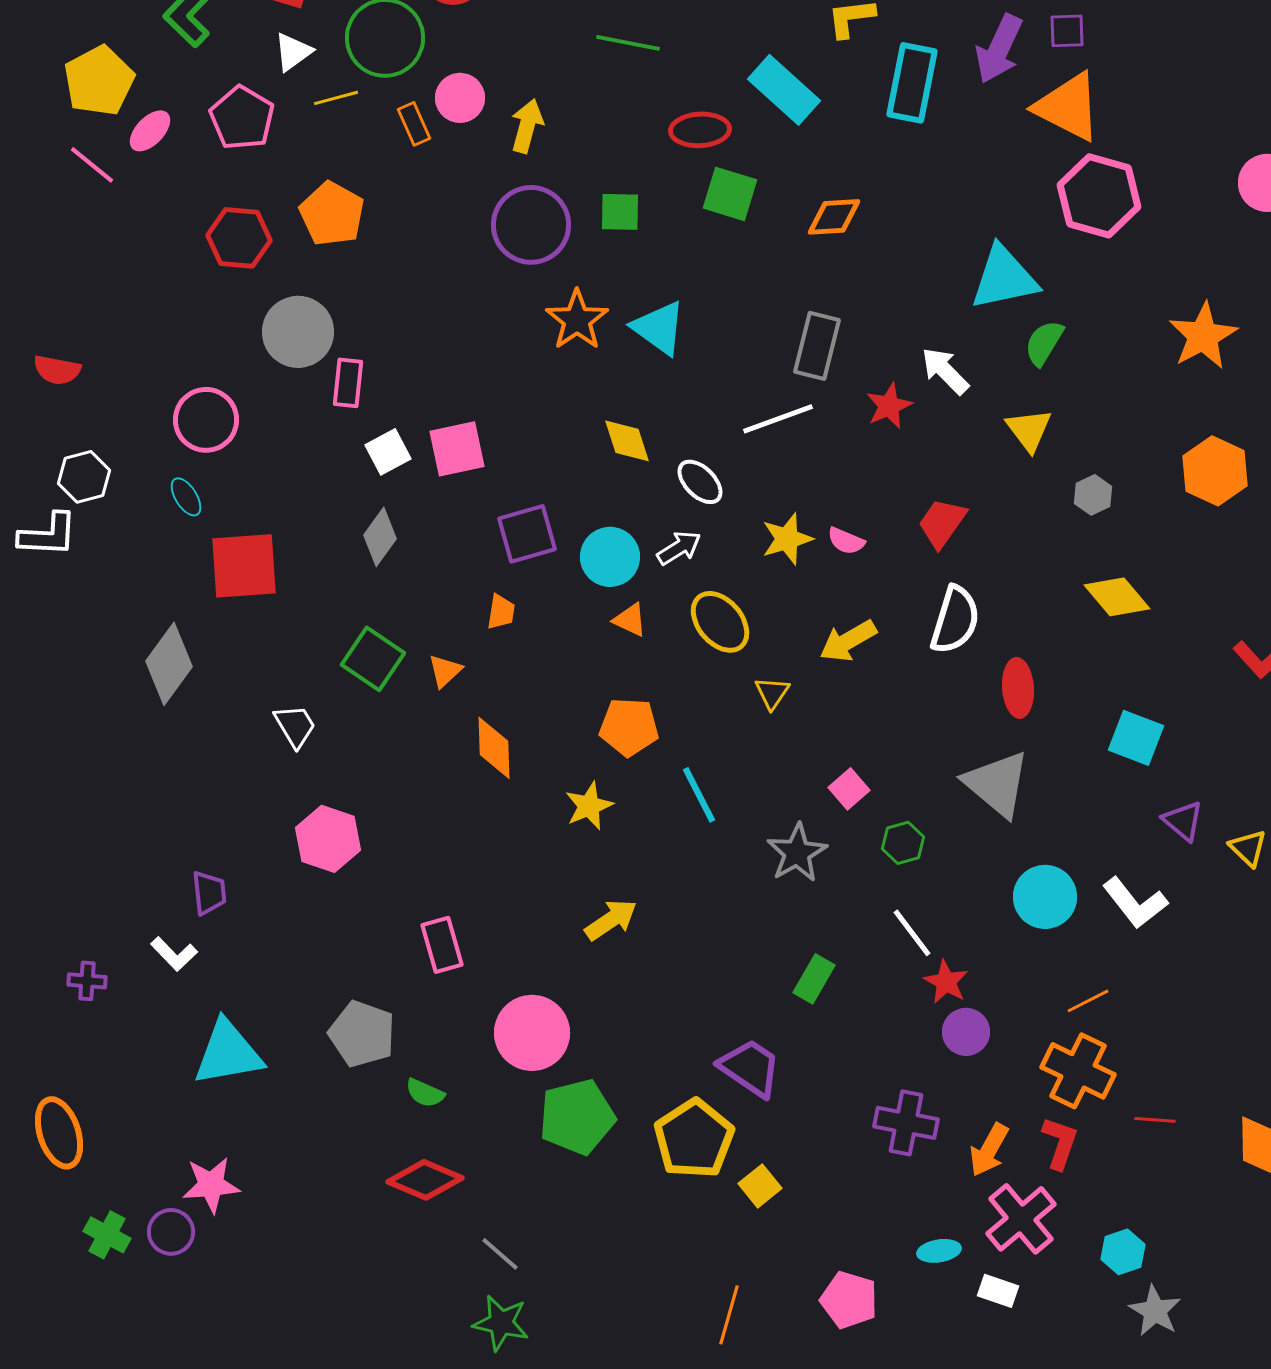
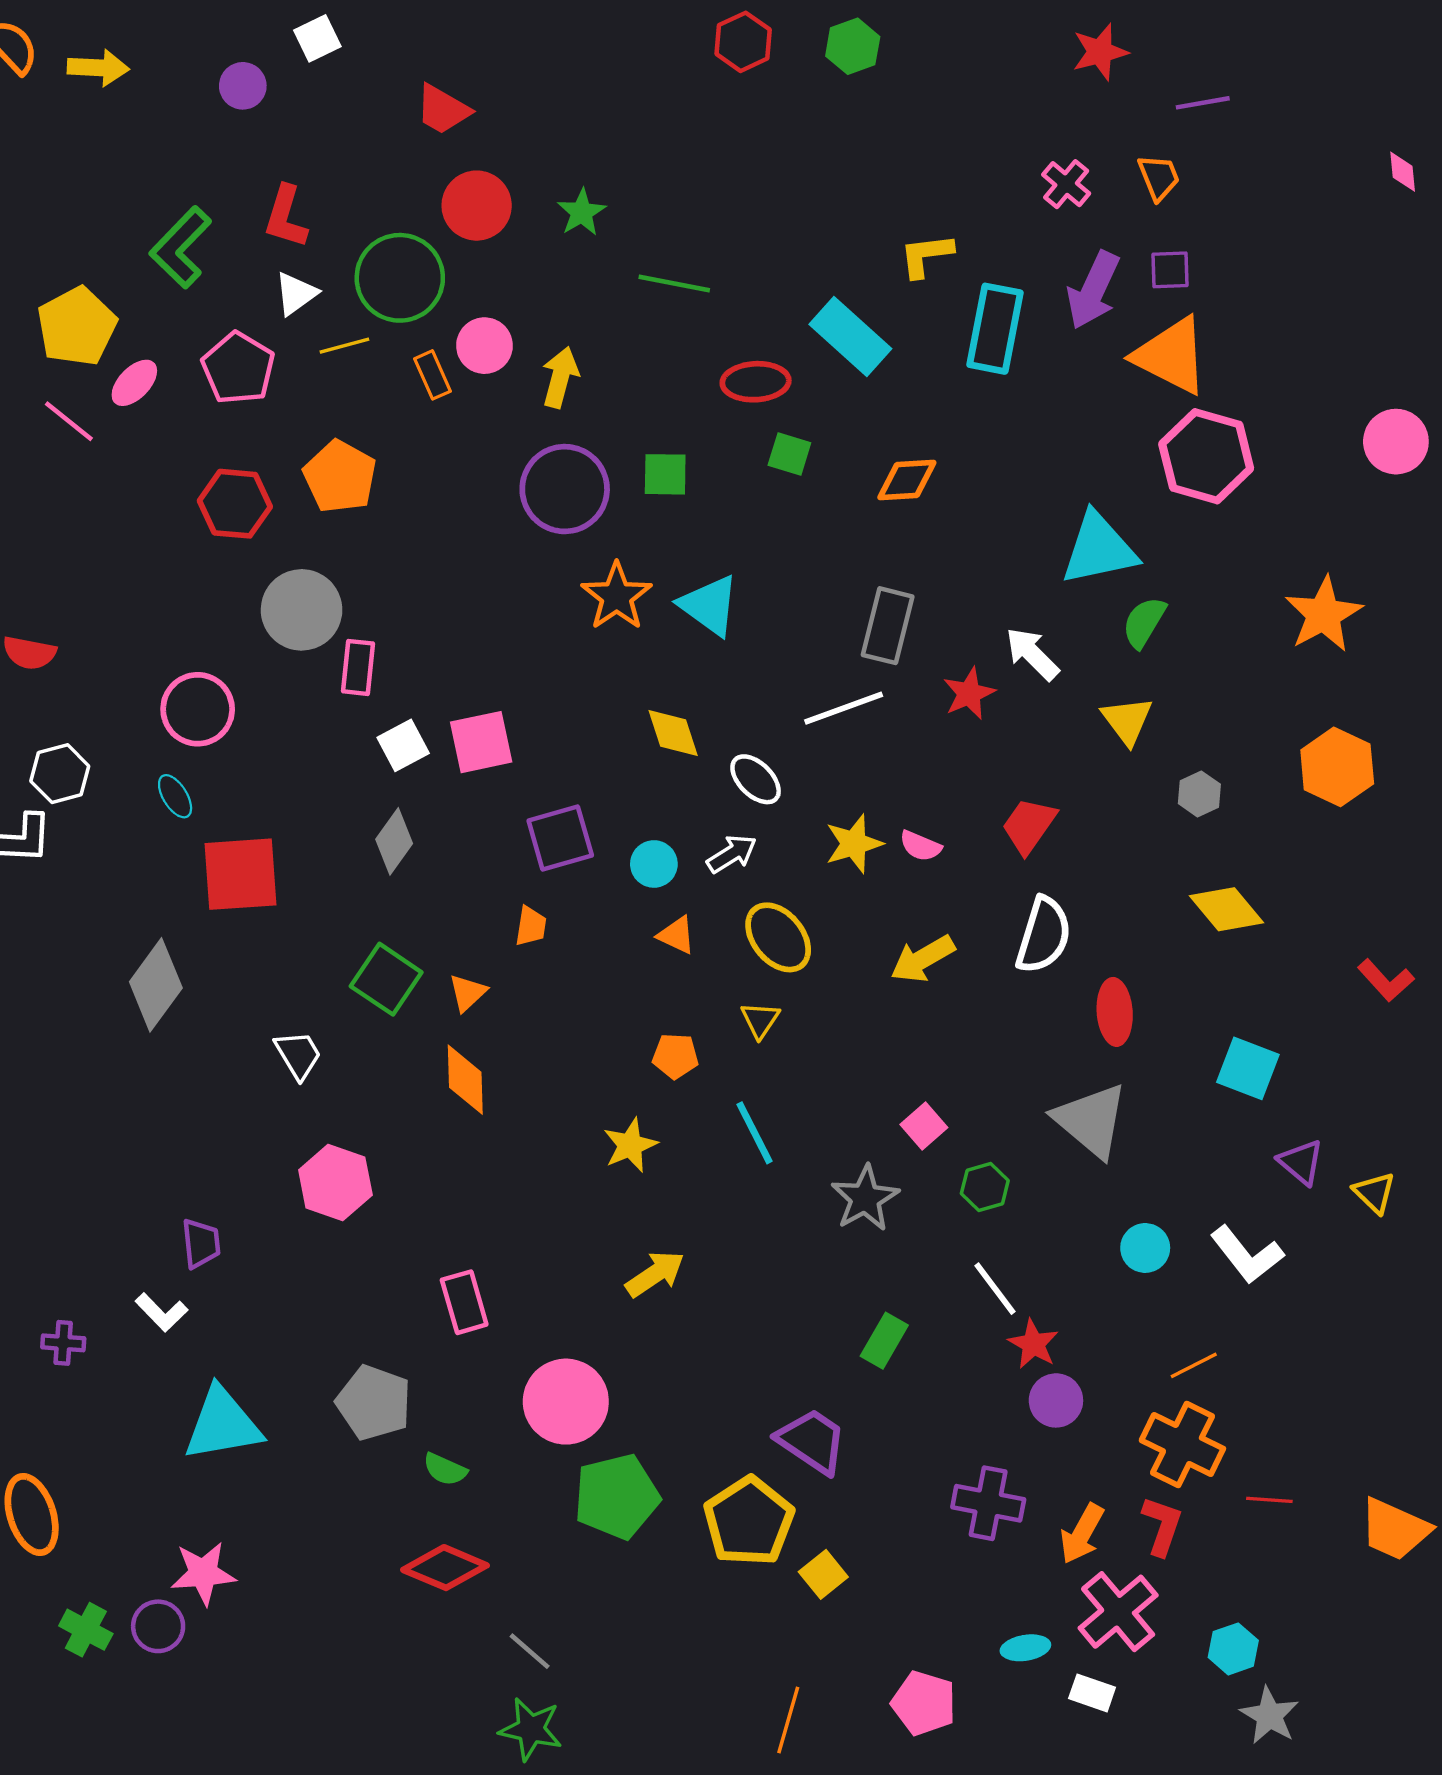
green square: (730, 194) -> (789, 454), size x0.7
cyan circle: (610, 557) -> (654, 864), size x0.7
yellow triangle: (772, 693) -> (760, 1020), moved
orange pentagon: (629, 727) -> (675, 1056), size x0.7
orange diamond: (494, 748) -> (465, 1080), moved
cyan circle: (1045, 897) -> (1145, 1248), size x0.7

